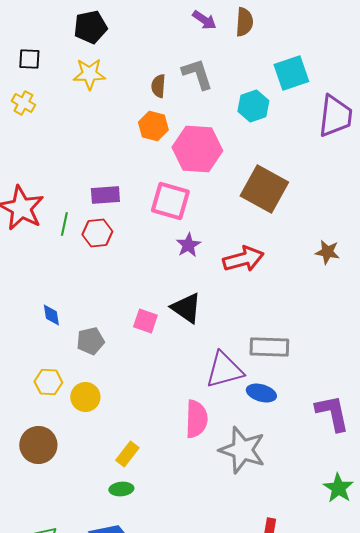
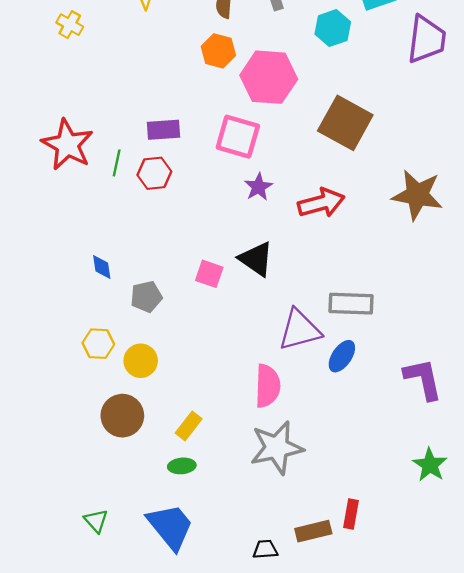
brown star: (327, 252) -> (417, 195), size x1.8
blue ellipse: (261, 393) -> (342, 356), turned -72
brown circle: (38, 445) -> (122, 416), moved
gray star: (242, 450) -> (277, 448), moved, turned -30

